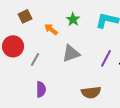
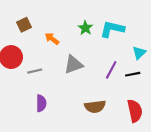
green star: (73, 19) -> (85, 28), moved
gray line: (35, 59) -> (35, 71), turned 48

